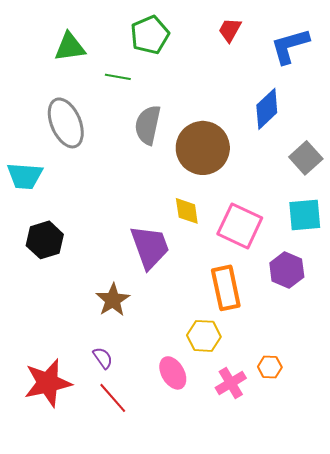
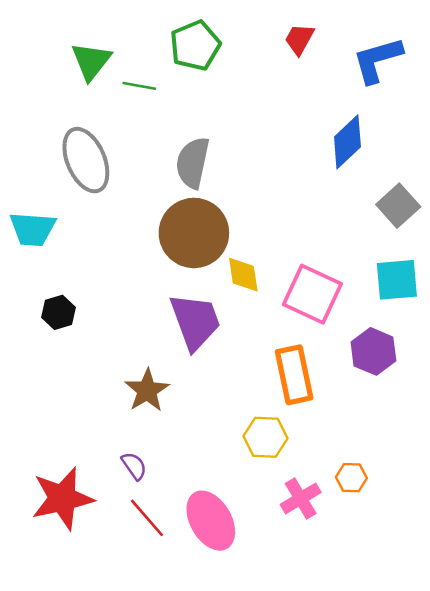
green triangle: (70, 47) -> (91, 61), turned -44
green line: (118, 77) -> (139, 86), moved
brown circle: (203, 148) -> (194, 233), moved
black hexagon: (45, 240) -> (59, 312), size x0.7
pink ellipse: (173, 373) -> (211, 521), moved, size x1.4

